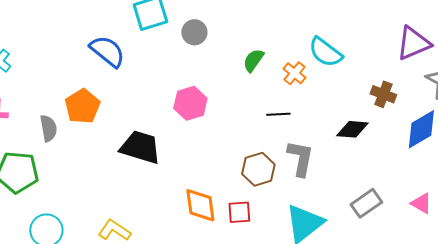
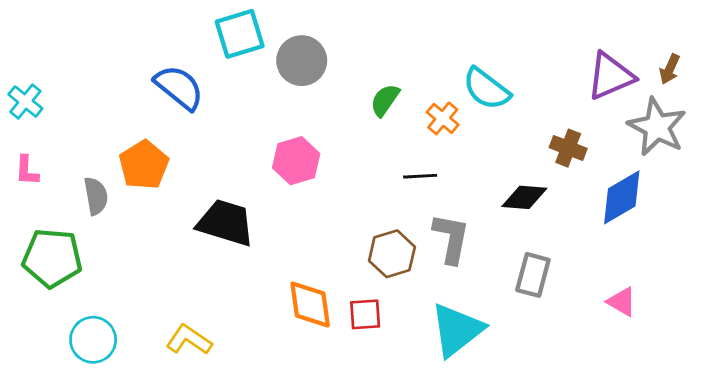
gray circle: (194, 32) -> (302, 61), size x1.4
gray rectangle: (366, 203) -> (533, 275), moved, turned -40

